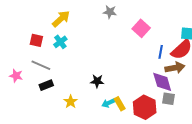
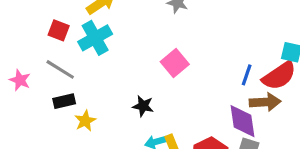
pink square: (141, 28) -> (175, 63), moved
cyan cross: (60, 42) -> (95, 38), size x1.5
yellow star: (71, 102) -> (85, 121), moved

